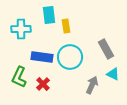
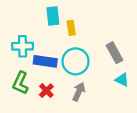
cyan cross: (21, 29) -> (23, 46), moved
gray arrow: (92, 85) -> (79, 92), moved

